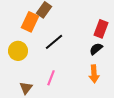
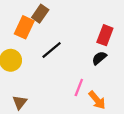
orange arrow: (94, 74) -> (97, 100), moved, turned -36
pink line: (51, 78) -> (79, 88), moved

